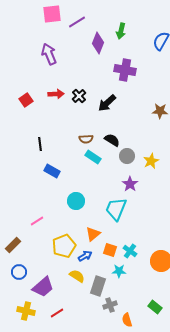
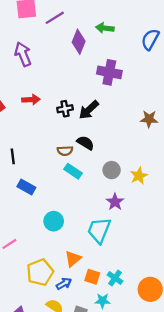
green arrow: (121, 31) -> (105, 28), turned 84
black cross: (79, 96) -> (65, 109), moved, turned 32
black semicircle: (112, 140) -> (85, 143), moved

